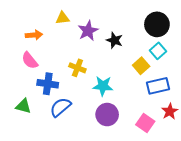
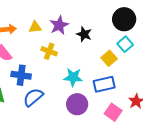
yellow triangle: (63, 18) -> (35, 27), moved
yellow cross: (77, 68) -> (49, 51), moved
blue rectangle: (158, 86) -> (104, 84), moved

